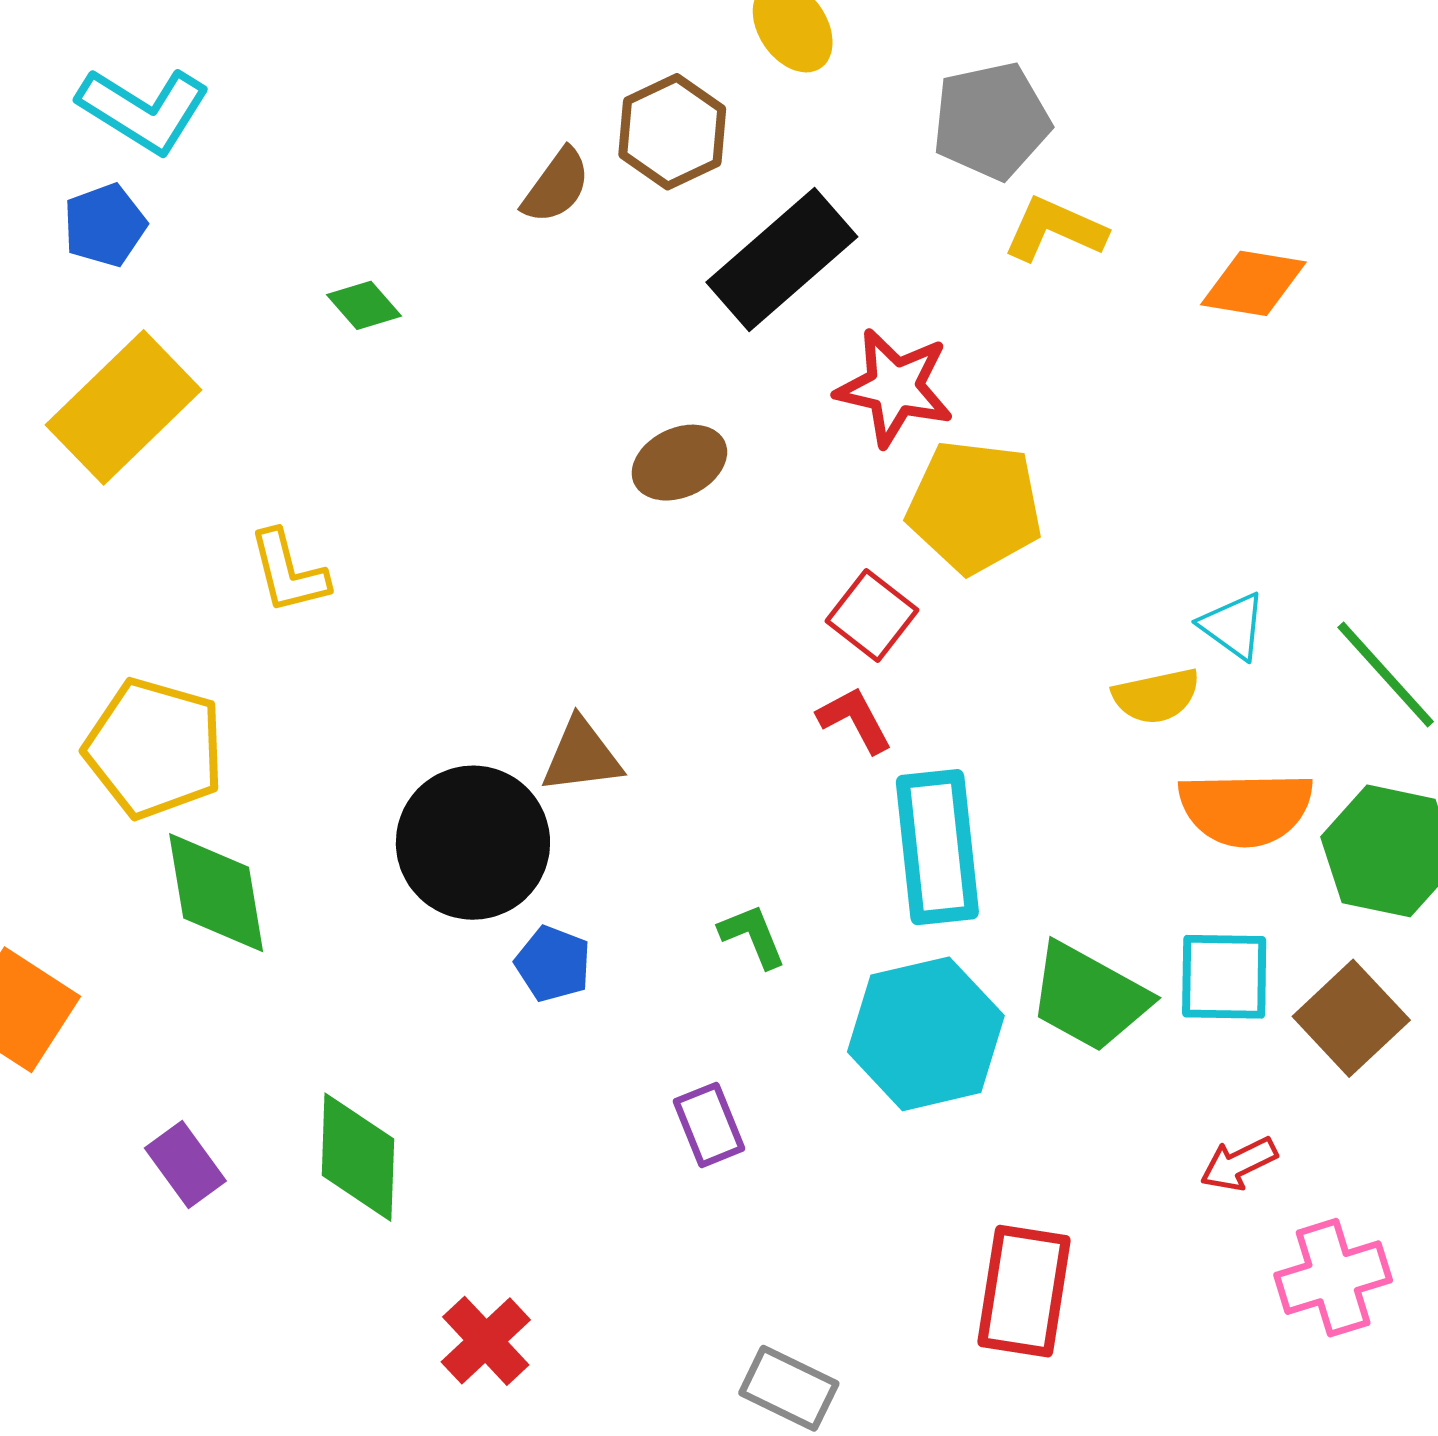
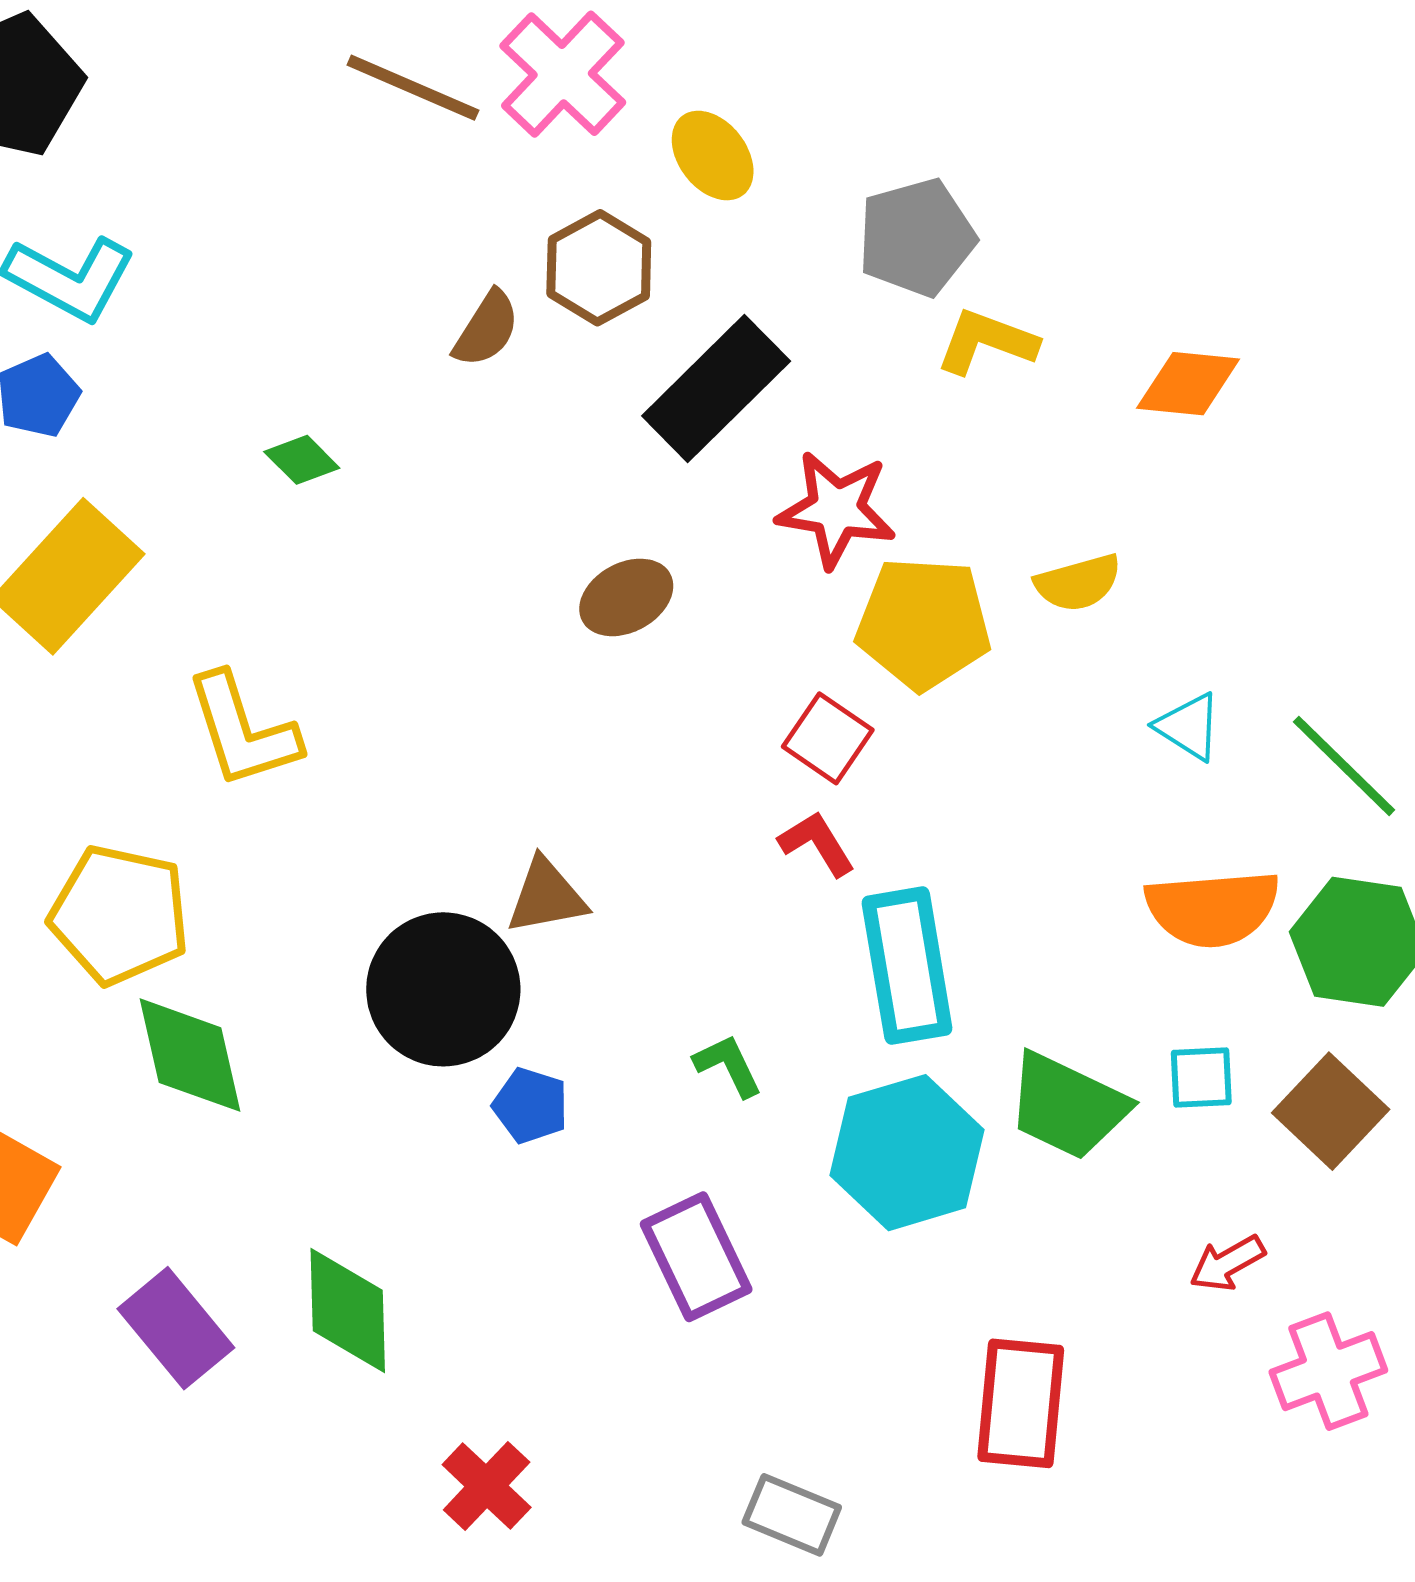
yellow L-shape: (288, 572) -> (243, 730), size x1.4
yellow semicircle: (1156, 696) -> (1078, 583), moved
cyan square: (1224, 977) -> (1201, 1077), size x0.7
purple rectangle: (709, 1125) -> (696, 1257), size x1.5
purple rectangle: (185, 1164) -> (176, 1328), size x1.4

